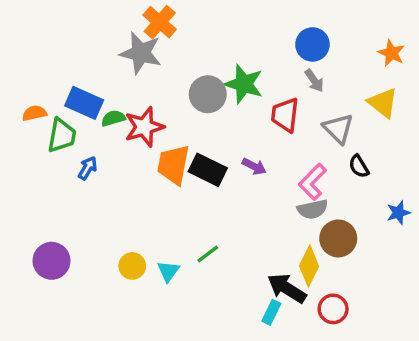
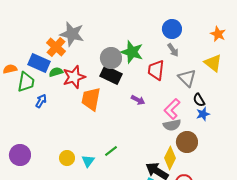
orange cross: (160, 22) -> (56, 47), moved
black rectangle: (208, 170) -> (111, 75), moved
blue star: (398, 213) -> (203, 114), moved

